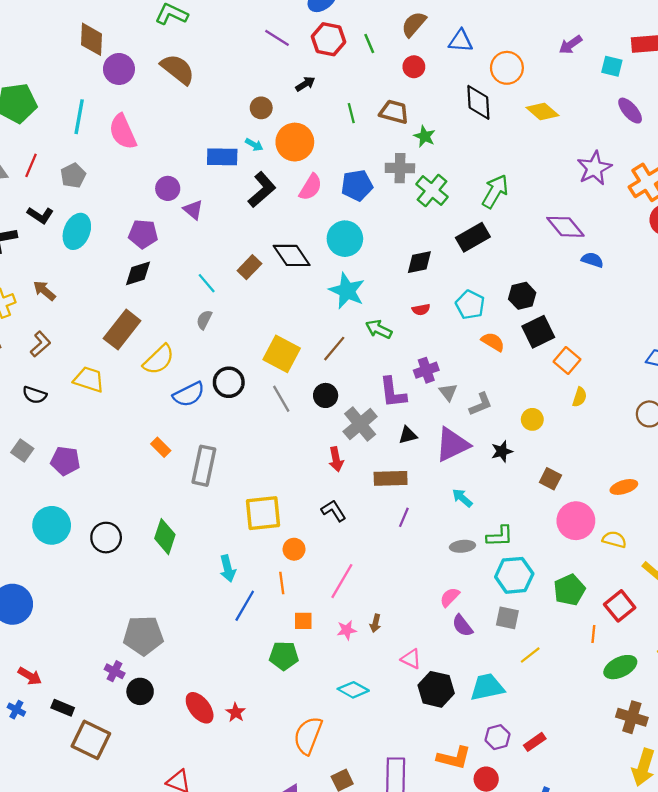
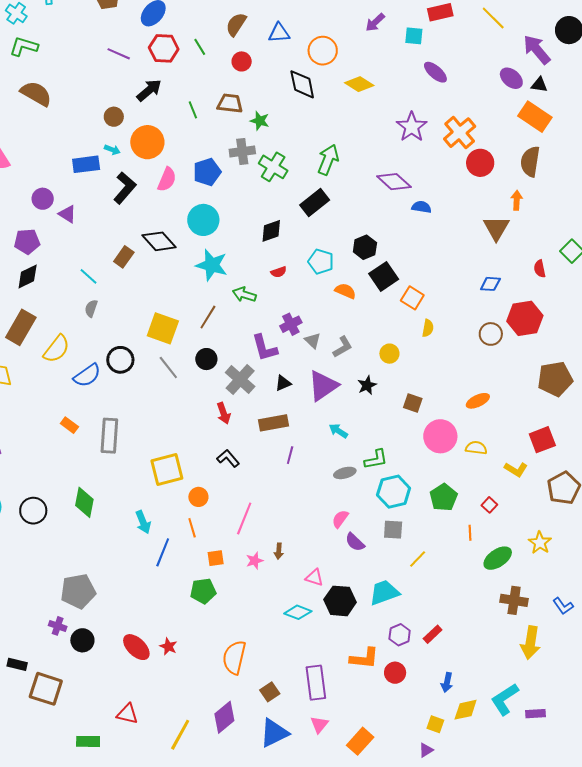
black arrow: (305, 84) -> (149, 90), size x1.5
red square: (620, 606) -> (489, 505), size x0.6
cyan diamond: (353, 690) -> (298, 612), moved

